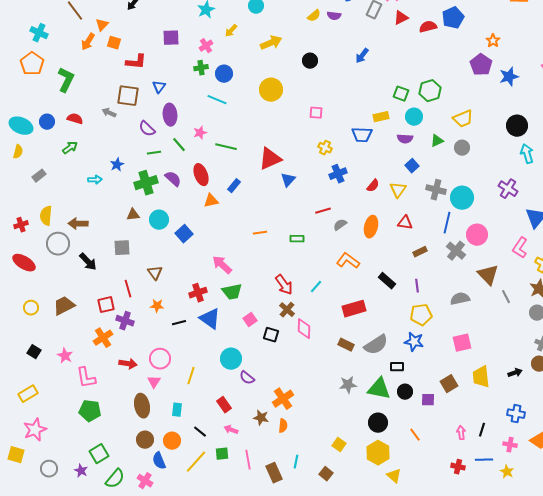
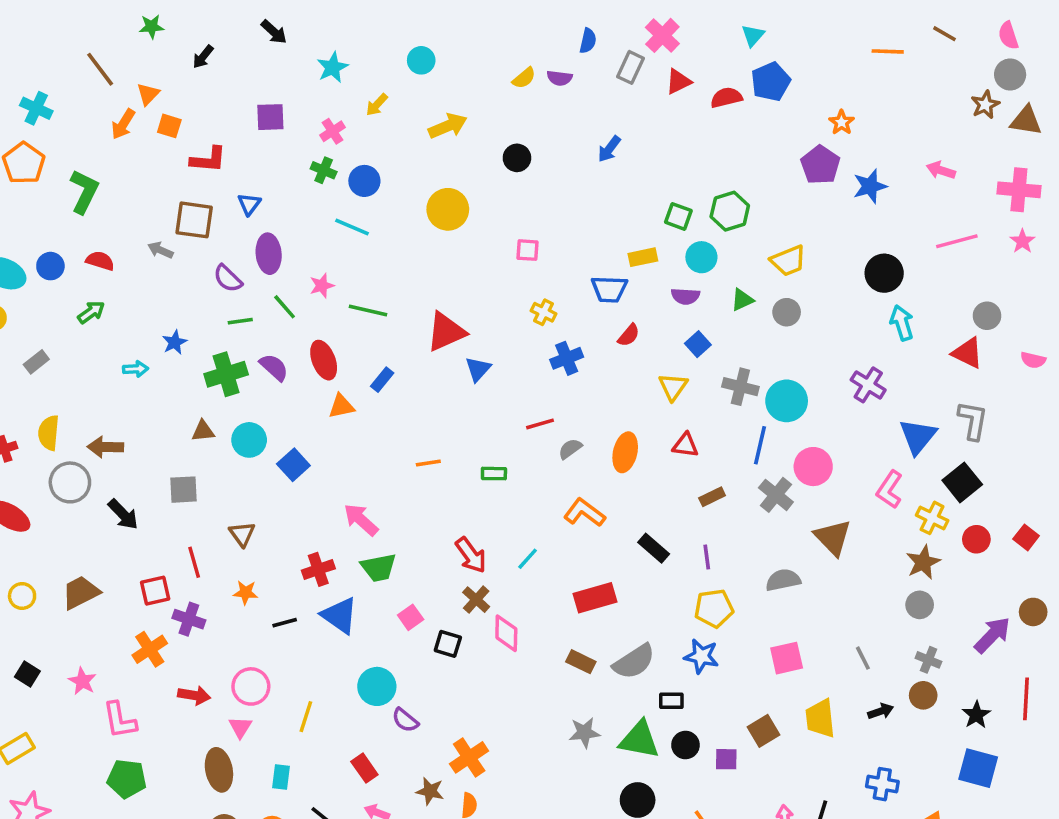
green cross: (201, 68) -> (324, 170), turned 32
red semicircle: (373, 186) -> (629, 335), moved
gray line: (506, 297) -> (863, 658), moved

